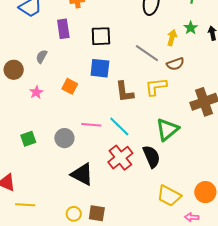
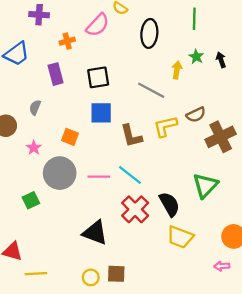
brown semicircle: (175, 64) -> (196, 115), moved
green triangle: (167, 130) -> (205, 186), moved
gray circle: (64, 138) -> (60, 173), moved, size x1.5
yellow trapezoid: (169, 196) -> (180, 237), moved

